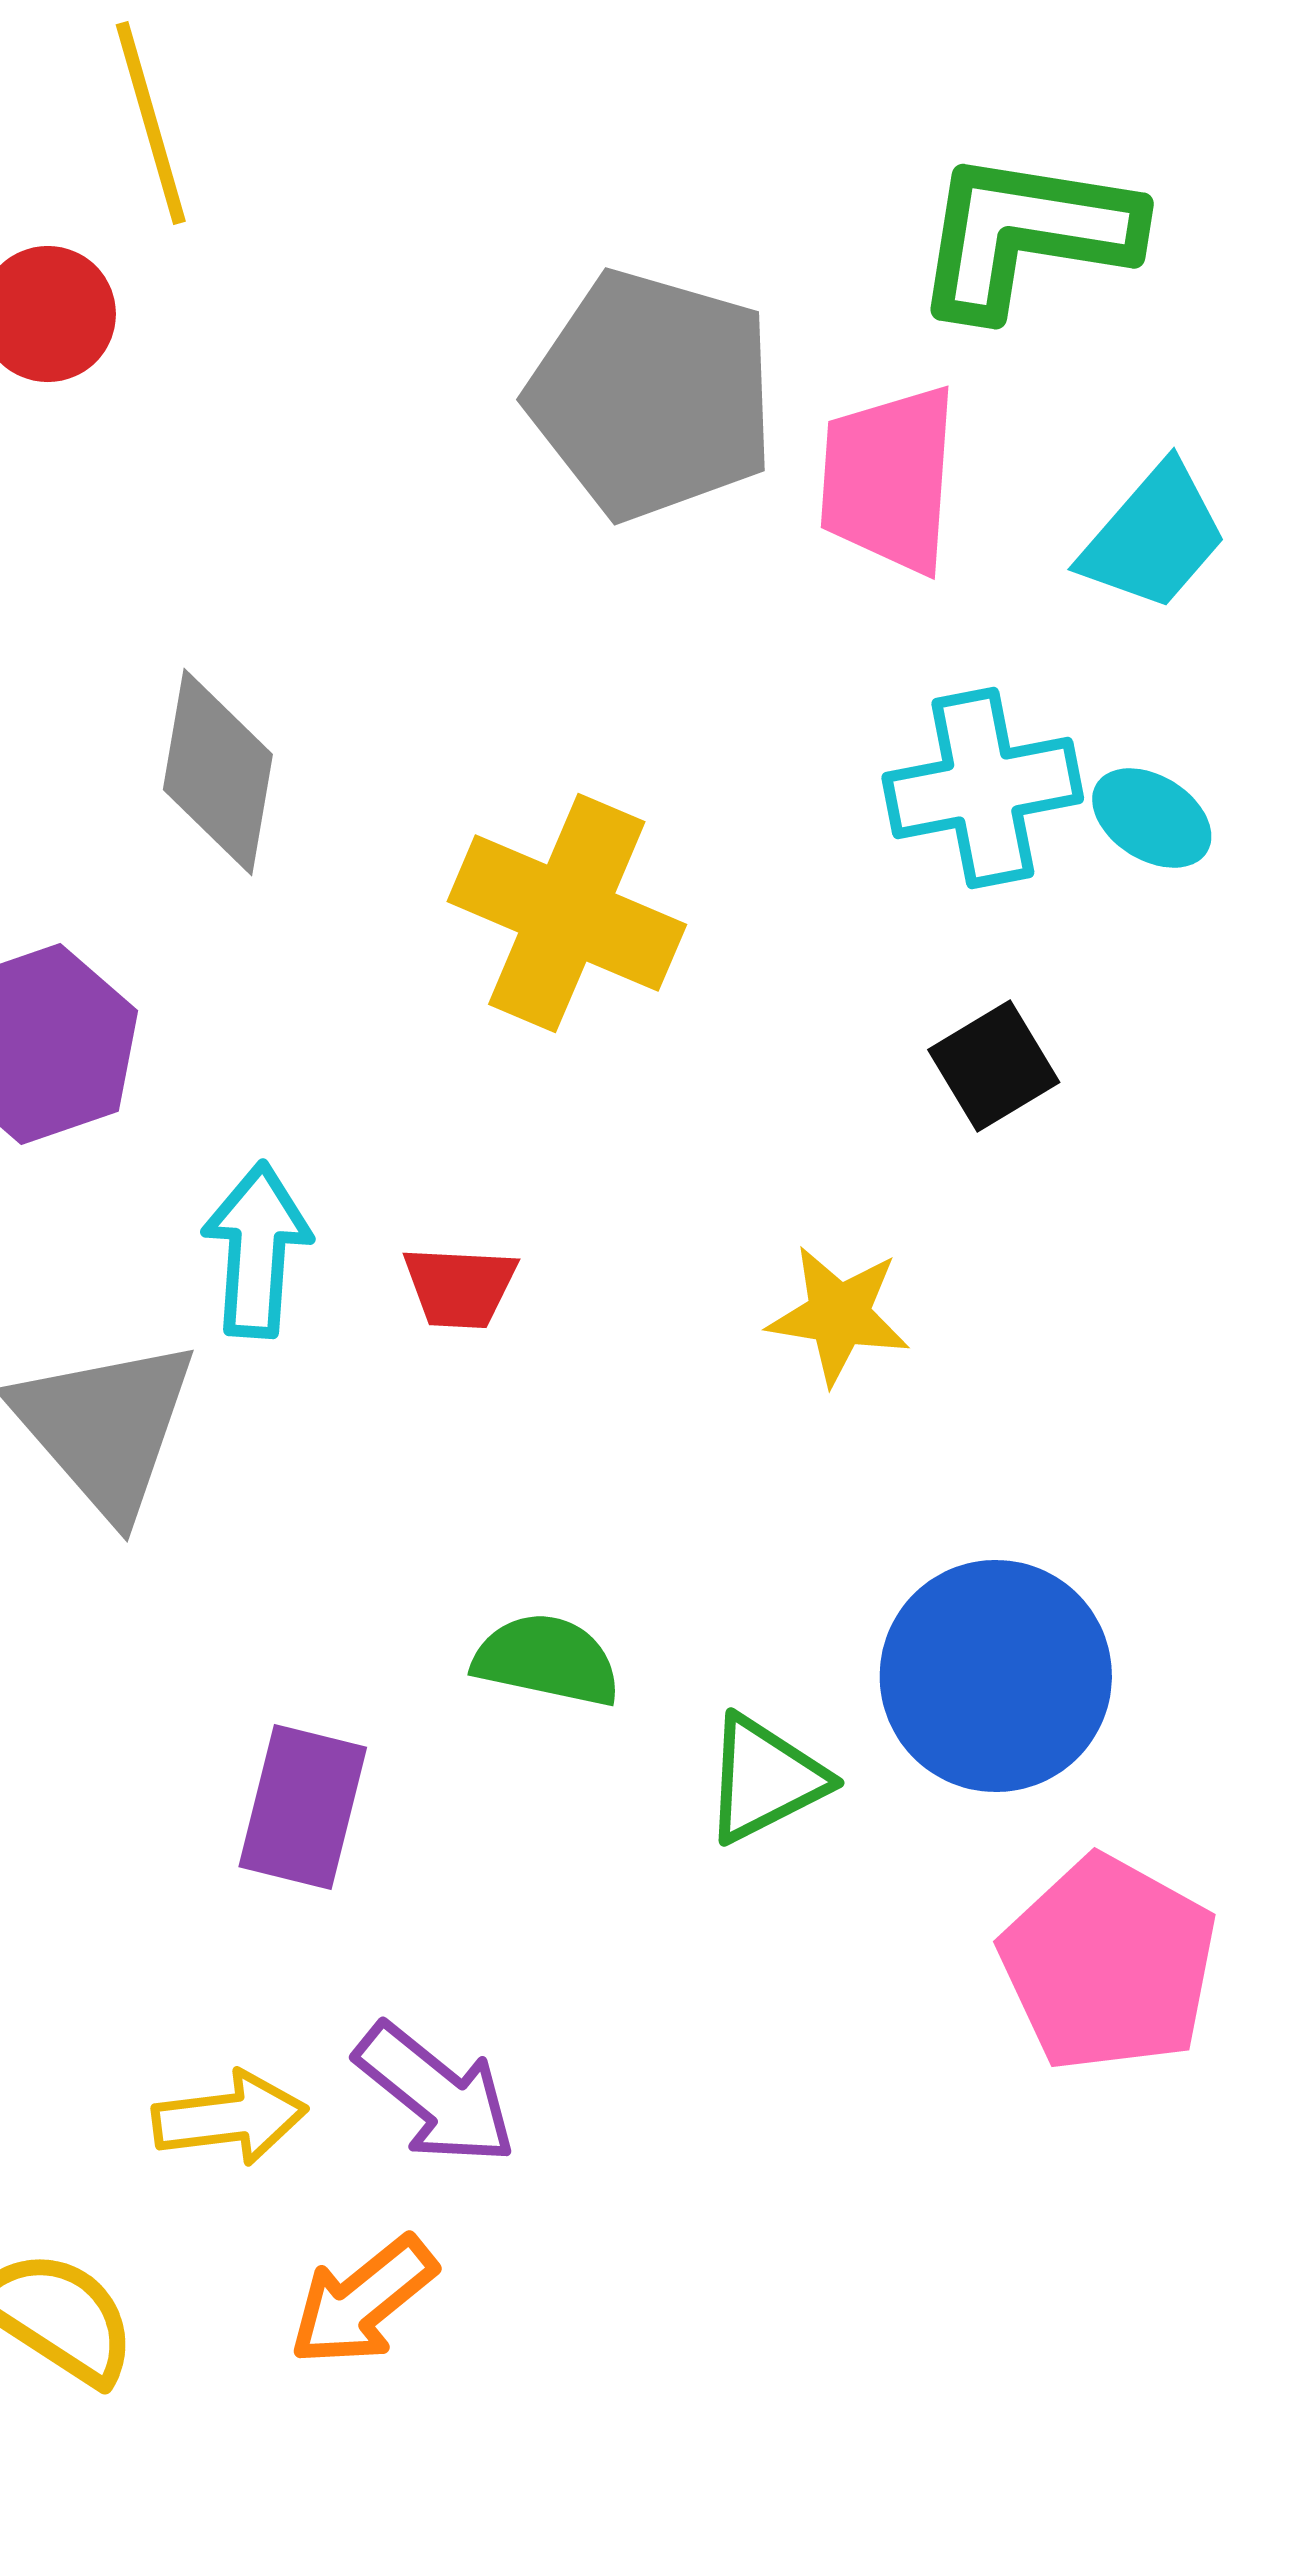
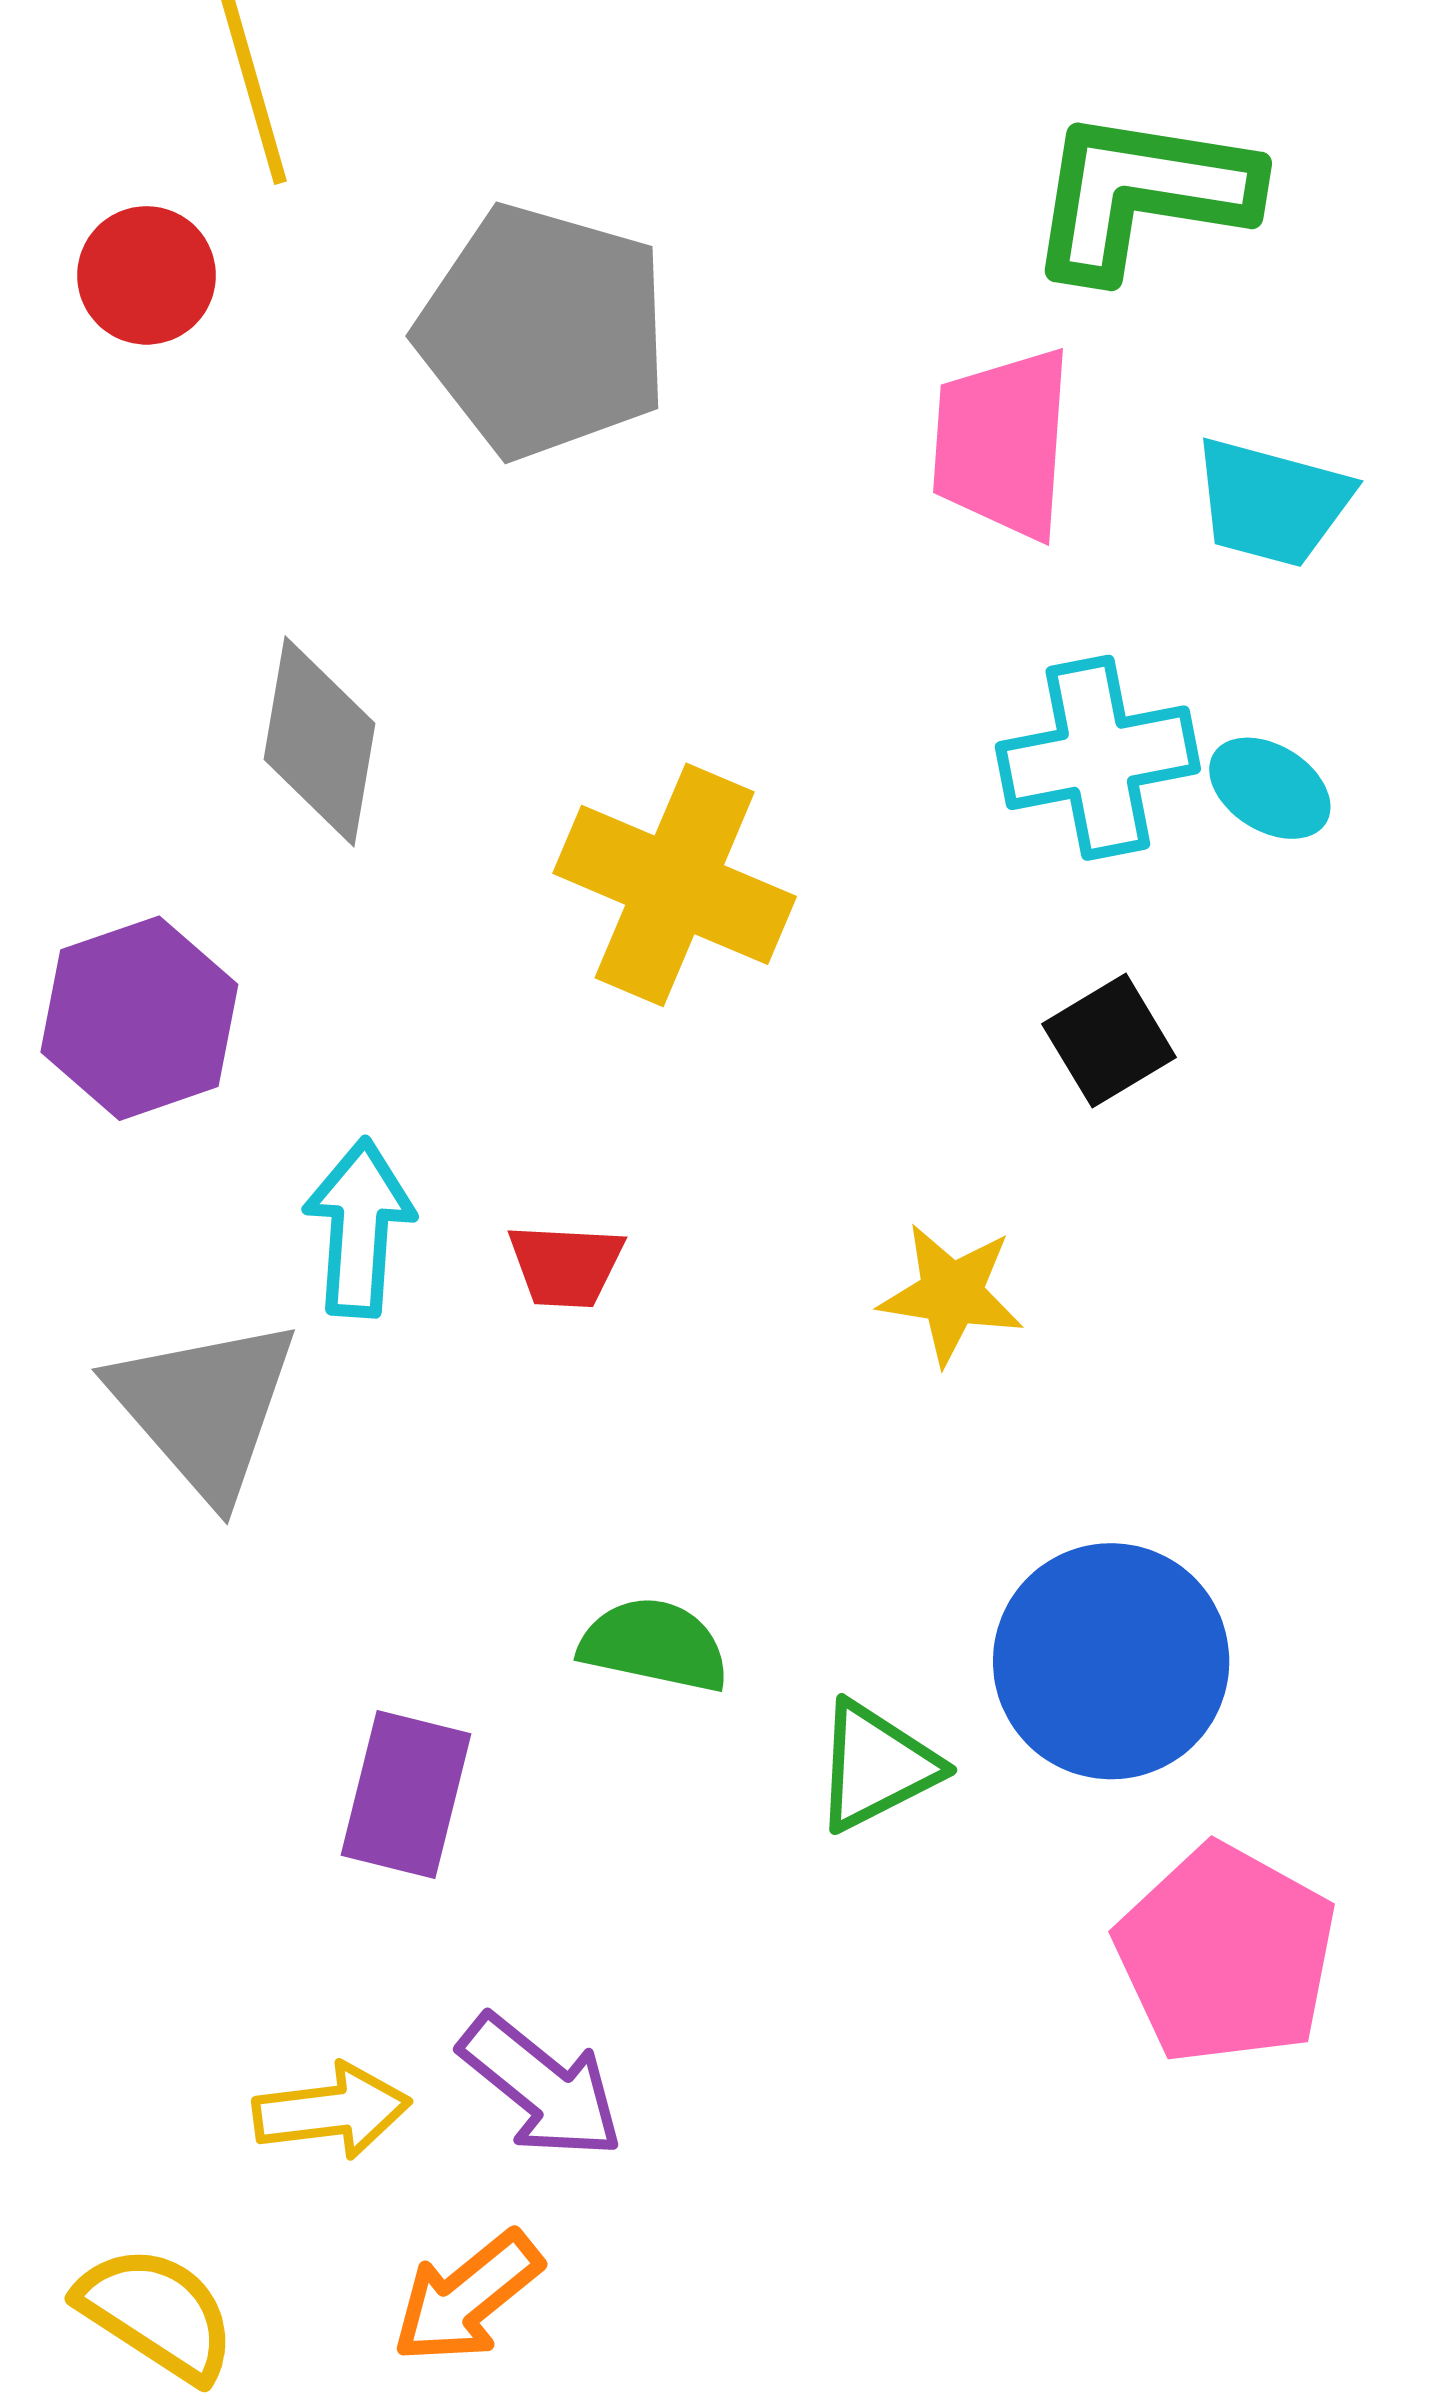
gray pentagon: (652, 395) -> (543, 331), moved
cyan trapezoid: (1154, 537) -> (1272, 502), turned 64

